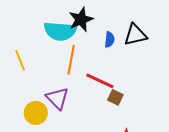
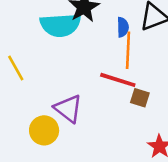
orange line: (71, 60) -> (128, 50), moved

